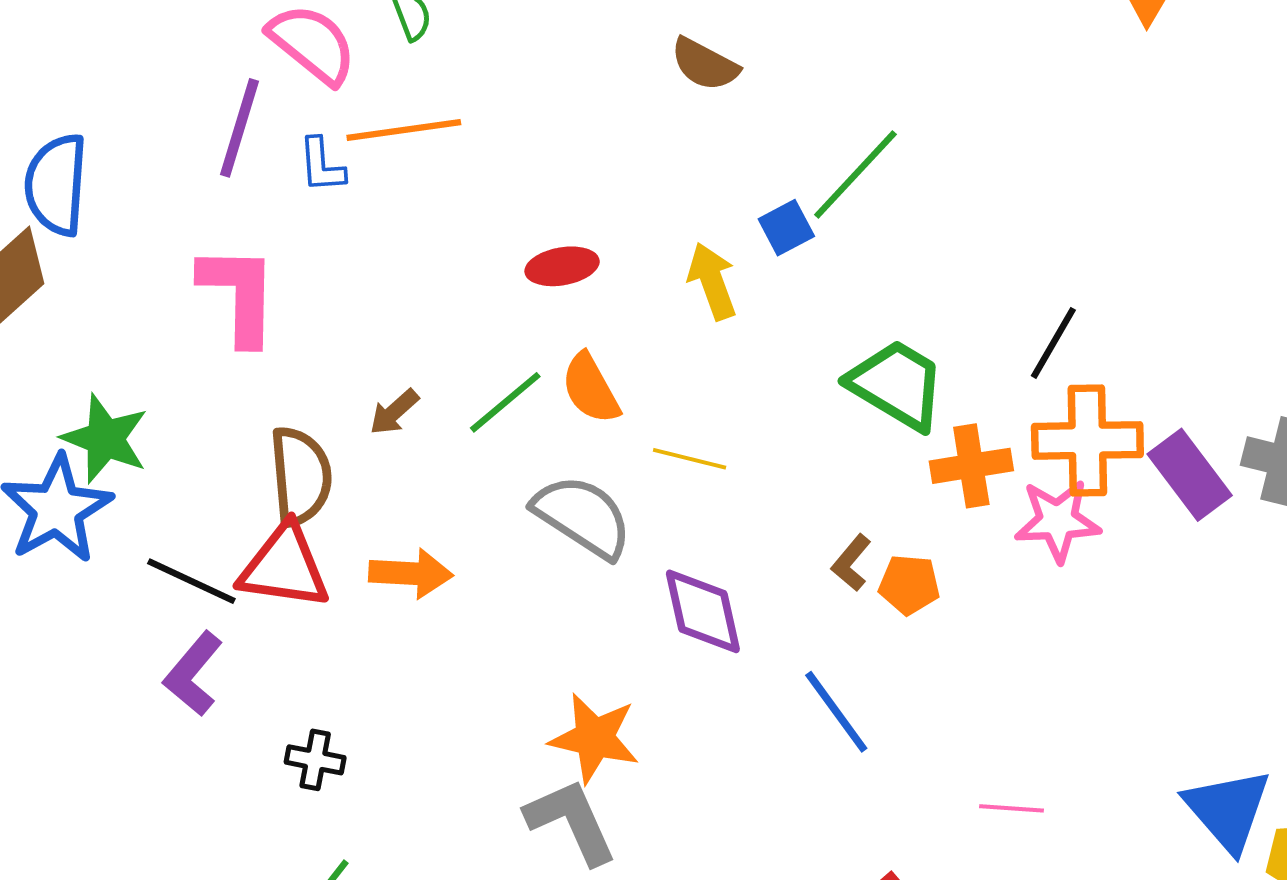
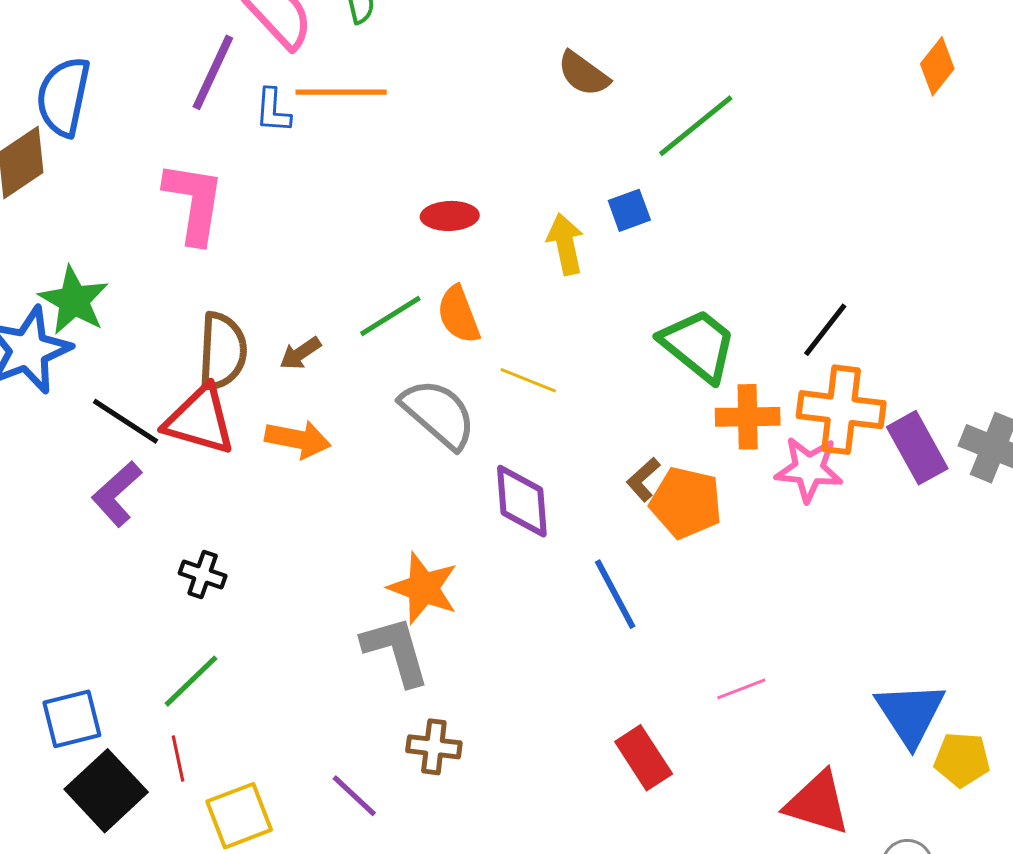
green line: (855, 174) -> (696, 126), moved
brown arrow: (394, 412) -> (300, 353), moved
orange pentagon: (909, 585) -> (686, 503), size x1.5
pink line: (1011, 808) -> (741, 689), turned -33

